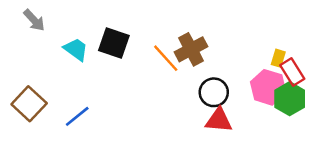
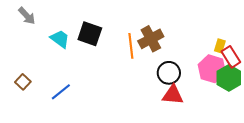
orange line: (166, 58) -> (131, 46), turned 35
brown square: (29, 104) -> (23, 82), size x0.6

